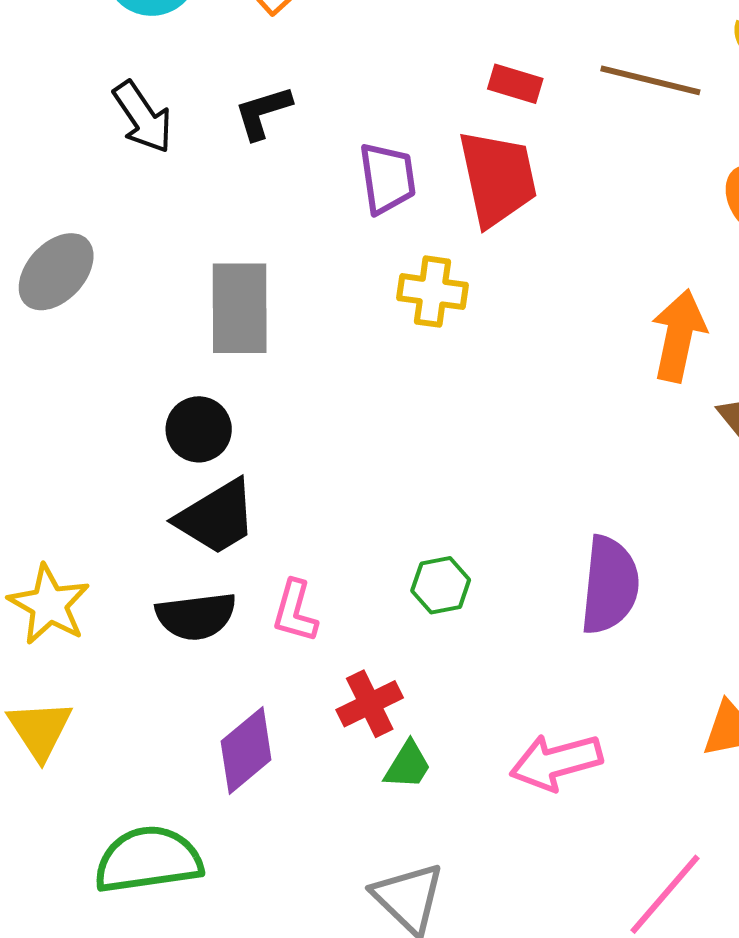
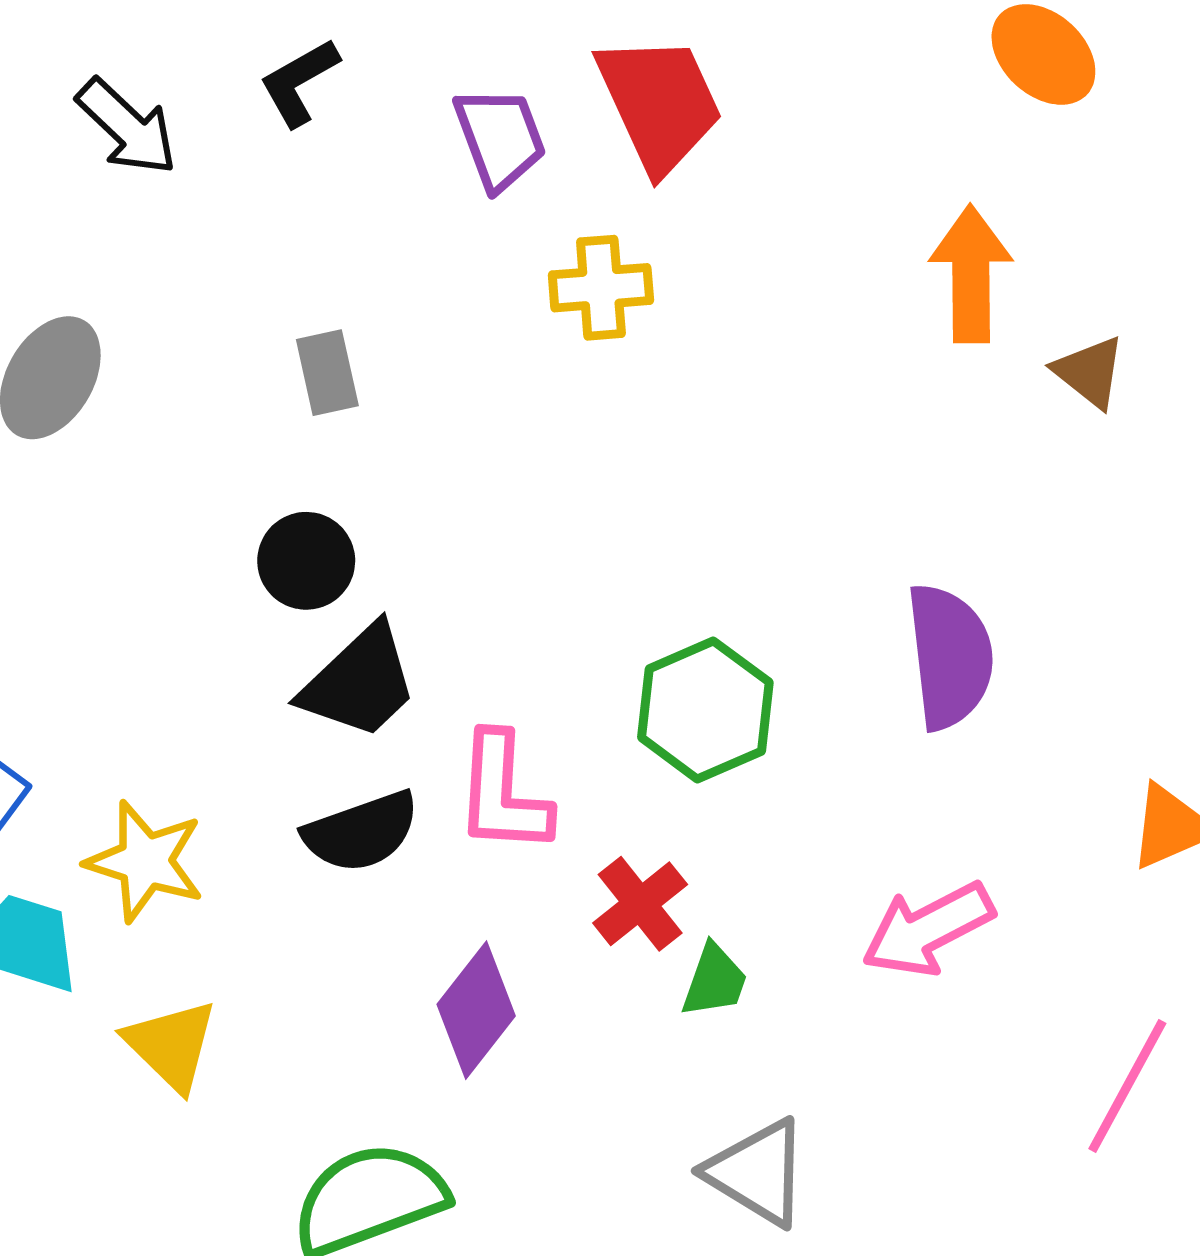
gray rectangle: (240, 308) -> (327, 373), size x0.6
green hexagon: (441, 585) -> (705, 710), size x1.6
pink L-shape: (295, 611) -> (503, 793), size x1.4

